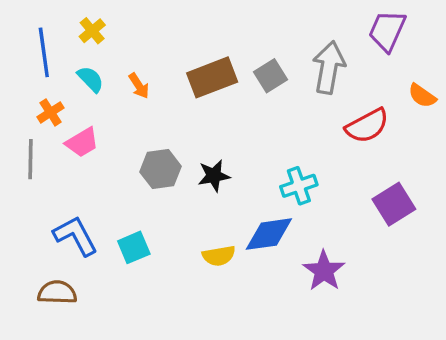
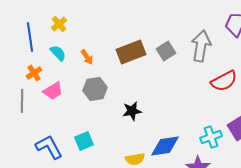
gray hexagon: (160, 169) -> (95, 89), moved
cyan cross: (299, 186) -> (211, 137), moved
cyan square: (134, 247) -> (84, 141), moved

